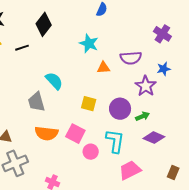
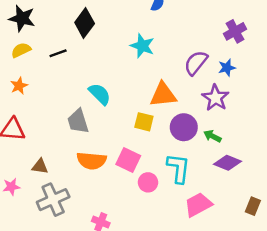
purple cross: (162, 34) -> (235, 31), turned 30
purple semicircle: (131, 58) -> (196, 63), turned 135
orange triangle: (103, 68) -> (163, 95), moved, size x1.6
blue star: (164, 69) -> (227, 68), moved
green arrow: (143, 116) -> (212, 136), turned -128

